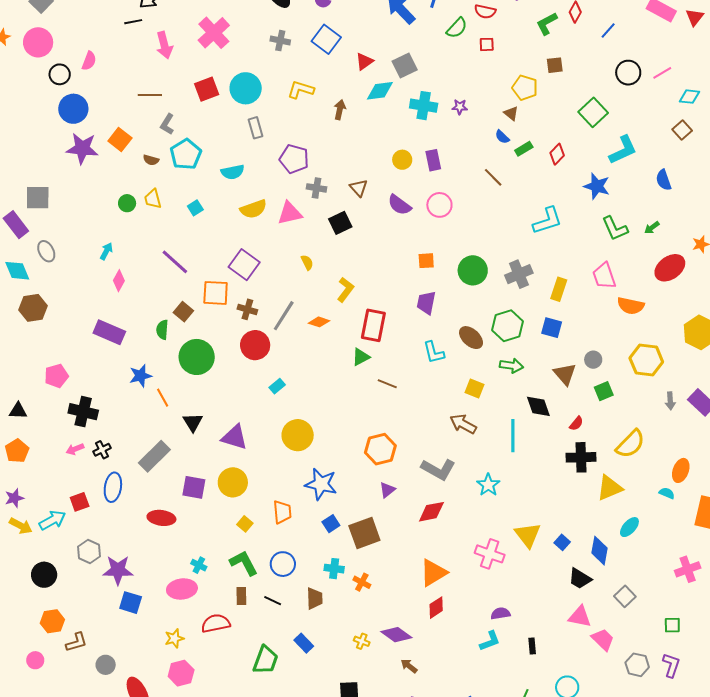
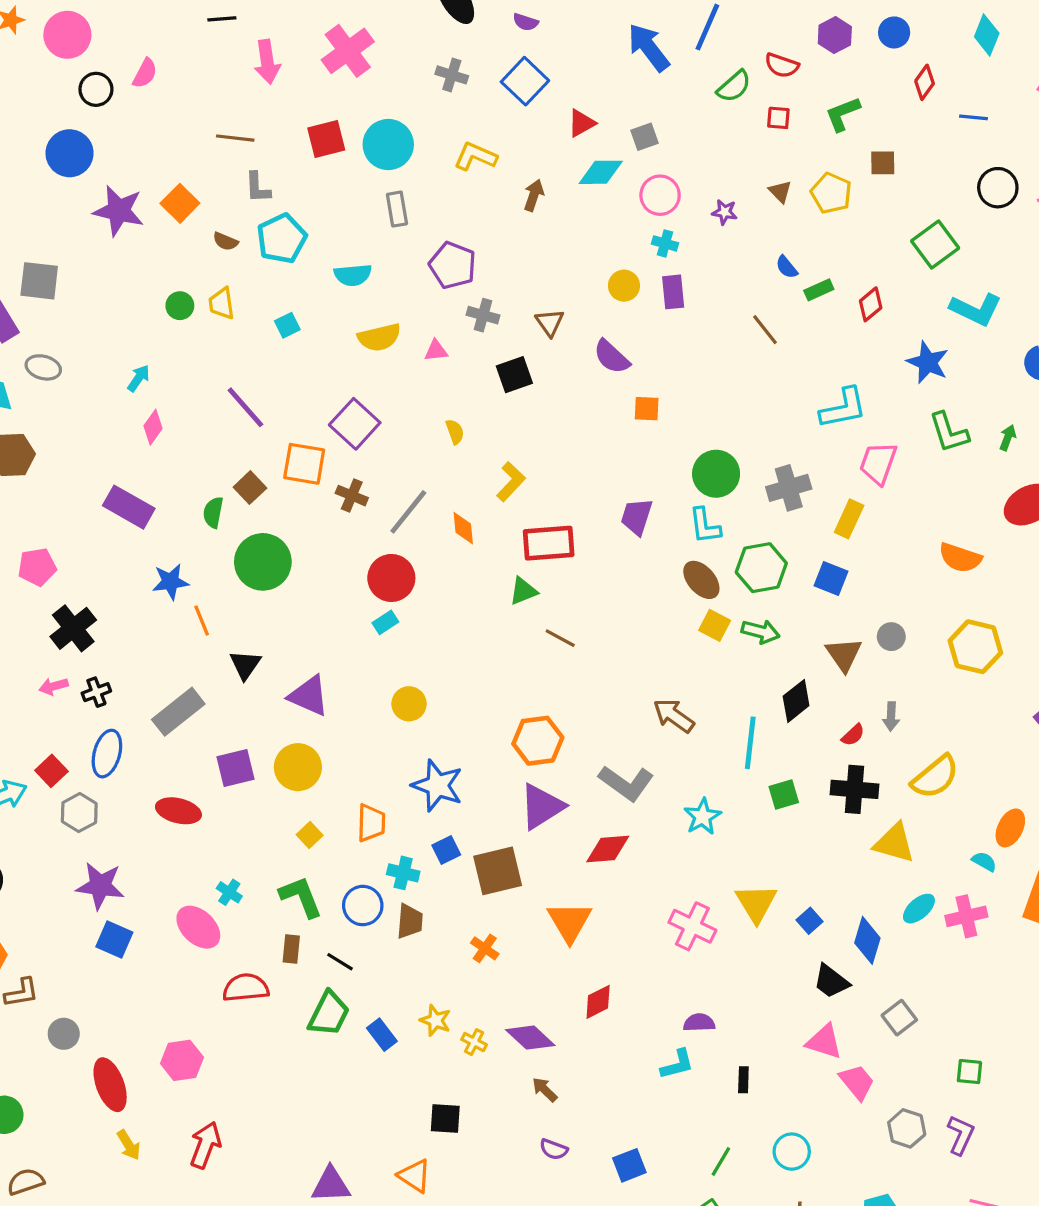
green L-shape: (547, 23) -> (843, 114), moved
blue line: (608, 31) -> (973, 117), turned 48
gray square: (405, 65) -> (645, 137), size x0.7
cyan cross: (424, 106) -> (665, 243), moved, size x0.6
blue circle: (73, 109) -> (70, 153), moved
brown triangle: (511, 113) -> (780, 192), moved
gray L-shape: (167, 124) -> (258, 187), turned -40
cyan L-shape: (623, 150) -> (976, 309), turned 44
pink circle: (439, 205) -> (660, 195), moved
pink triangle: (290, 213) -> (436, 351), size x0.6
green arrow: (652, 228) -> (1008, 438), turned 140
gray ellipse: (46, 251) -> (43, 367), turned -55
orange square: (426, 261) -> (647, 409), moved
pink trapezoid: (604, 276) -> (878, 463), moved, turned 32
orange diamond: (319, 322) -> (463, 528), turned 60
red rectangle: (373, 325) -> (549, 543), turned 68
red circle: (255, 345) -> (391, 578), moved
cyan L-shape: (434, 352) -> (705, 526), moved
yellow square: (474, 388) -> (715, 625), moved
green square: (604, 391) -> (784, 795), moved
gray arrow: (670, 401) -> (891, 717), moved
black diamond: (538, 406) -> (796, 701), turned 64
black cross: (83, 412) -> (73, 628), turned 32
yellow circle: (298, 435) -> (409, 704), size x0.7
purple square: (194, 487) -> (236, 768), turned -30
yellow triangle: (610, 488) -> (894, 843), turned 32
purple triangle: (387, 490) -> (542, 806), size x1.8
red square: (80, 502) -> (51, 771), turned -30
gray hexagon: (89, 551) -> (79, 813), moved
cyan cross: (334, 569) -> (403, 873), moved
pink cross: (688, 569) -> (966, 916), moved
orange triangle: (433, 573) -> (570, 922), moved, turned -36
pink ellipse: (182, 589) -> (198, 927), turned 44
brown trapezoid: (315, 599) -> (410, 921), moved
yellow star: (174, 638) -> (435, 1020), moved, turned 30
green trapezoid: (266, 660) -> (329, 1014), moved

